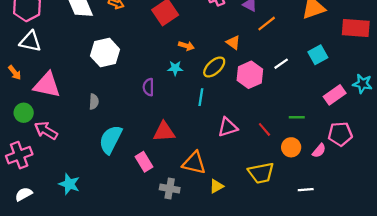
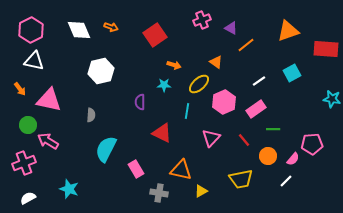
pink hexagon: (250, 75) -> (224, 102), moved
pink rectangle: (335, 95) -> (256, 109), moved
pink triangle: (228, 127) -> (211, 138), turned -30
red triangle: (164, 132) -> (162, 133), moved, turned 30
white line: (306, 190) -> (286, 181), moved, turned -40

